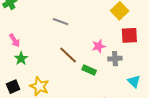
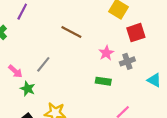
gray line: (61, 22) -> (43, 64), moved, turned -56
brown line: (68, 55) -> (71, 32), moved

